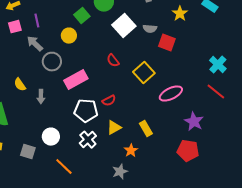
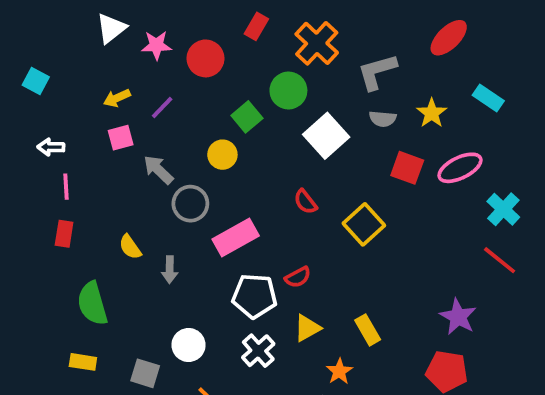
purple line: (37, 21) -> (162, 107), moved, turned 56
gray semicircle: (150, 29) -> (383, 119), moved
pink ellipse: (171, 94) -> (460, 168), moved

